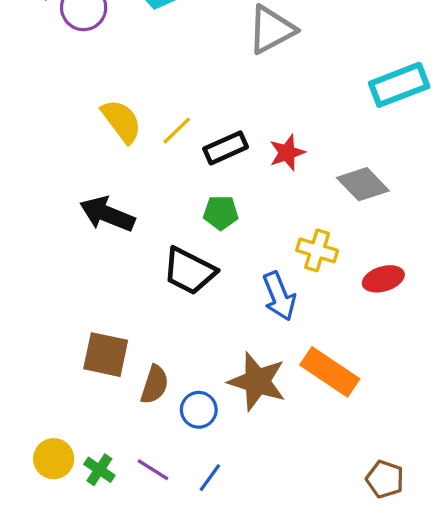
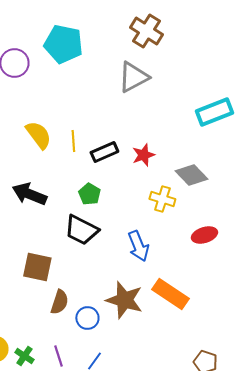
yellow line: (177, 131) -> (73, 141), turned -50
green pentagon: (221, 213) -> (89, 194), moved, turned 30
yellow cross: (317, 250) -> (162, 199), moved
brown square: (106, 355) -> (37, 267), moved
purple line: (153, 470) -> (58, 356), turned 40

